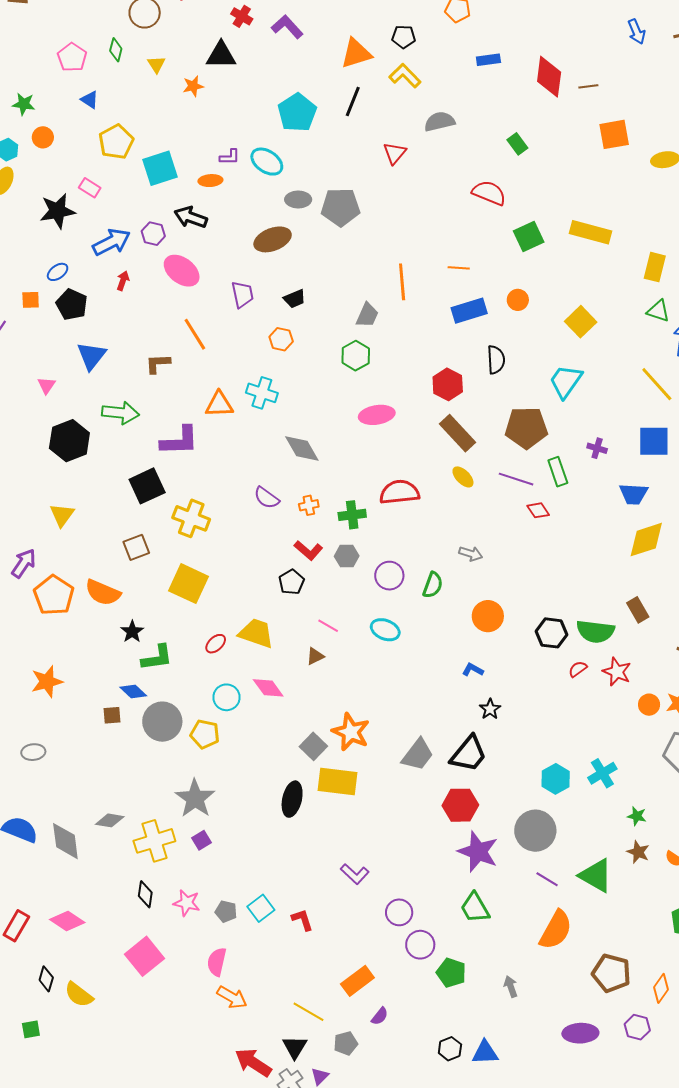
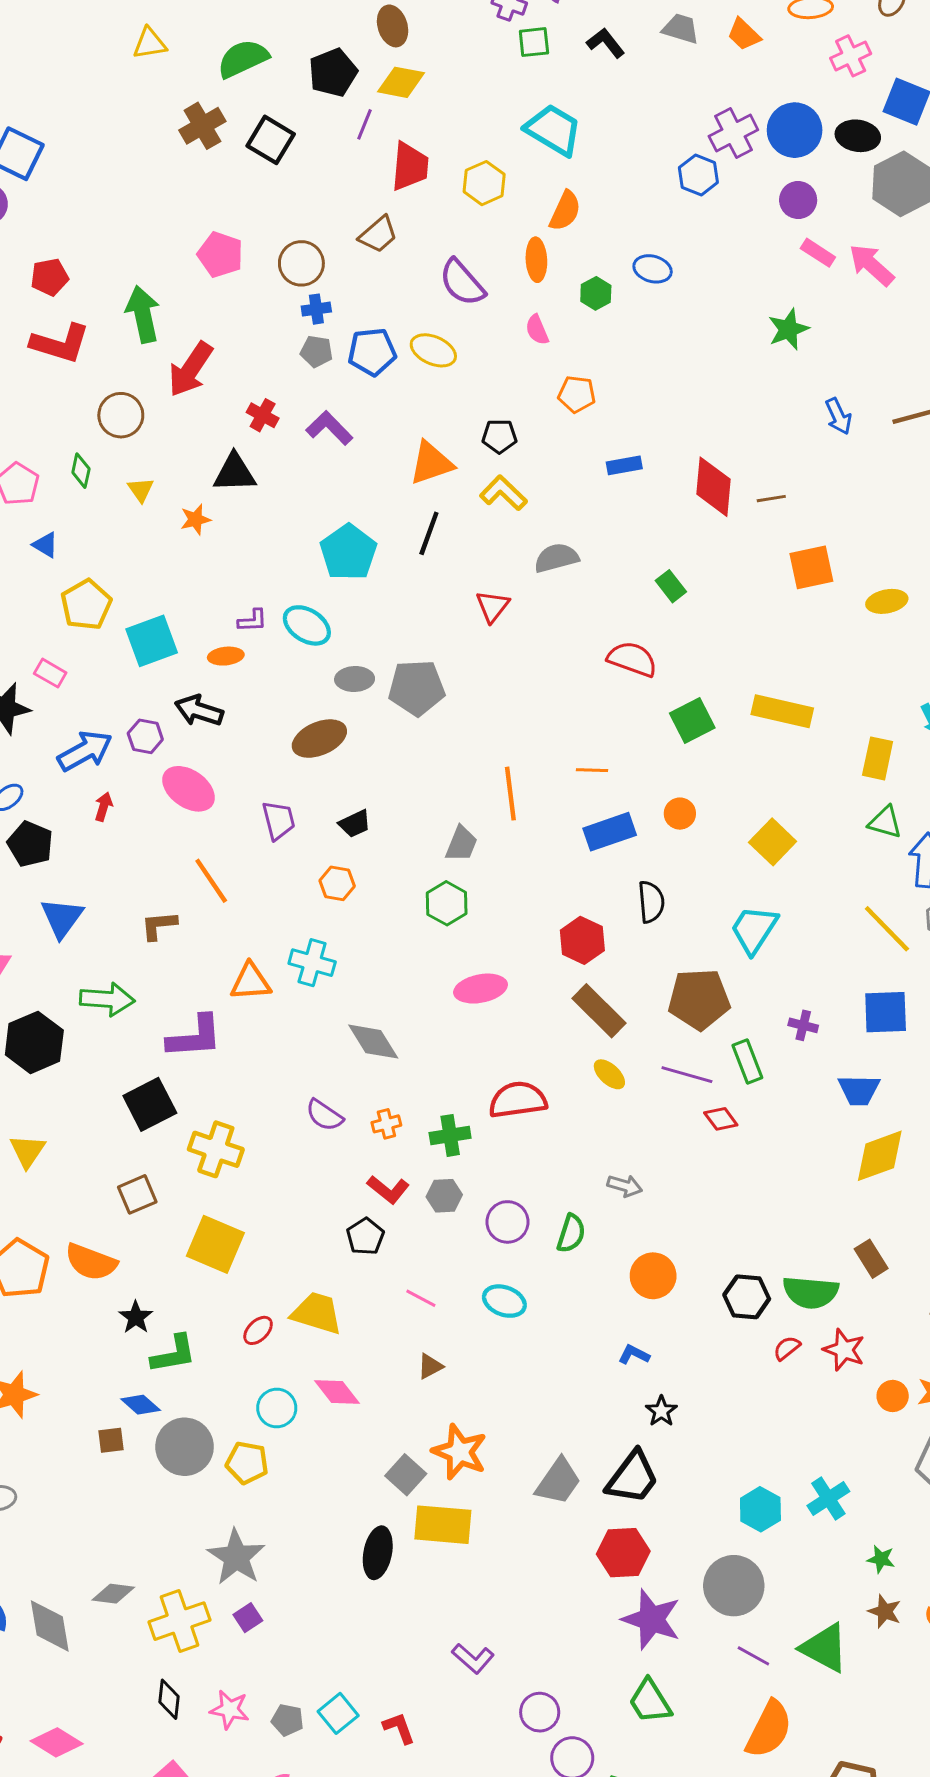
brown triangle: (315, 656) -> (430, 1366), moved

